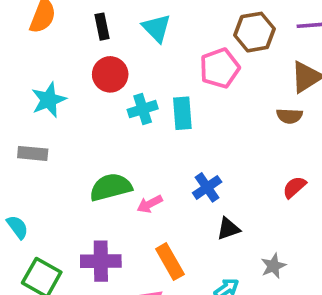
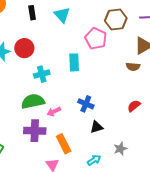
pink pentagon: (220, 68) -> (96, 39), turned -30
red circle: (110, 74) -> (24, 48), moved
cyan cross: (143, 109) -> (42, 74), moved
blue cross: (207, 187) -> (86, 104), turned -35
purple cross: (101, 261) -> (35, 131), moved

